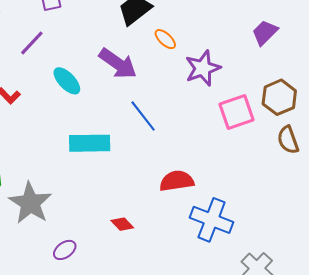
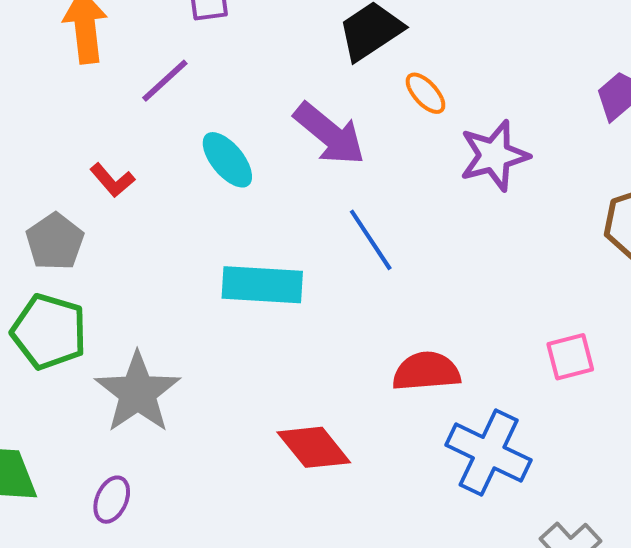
pink square: (236, 112) -> (570, 357), moved, size x0.7
red diamond: (122, 224) -> (314, 447), size x1.6
purple ellipse: (65, 250) -> (112, 500), moved, turned -35

